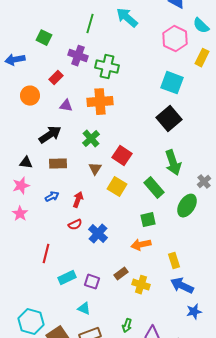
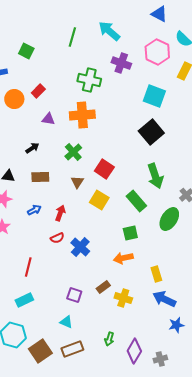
purple cross: (78, 56) -> (121, 63), moved
orange circle: (30, 96) -> (14, 99), moved
black arrow: (50, 135) -> (32, 148), size x0.6
cyan rectangle: (67, 278) -> (24, 300), moved

